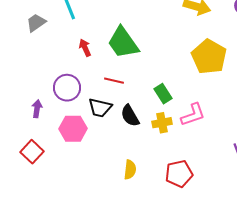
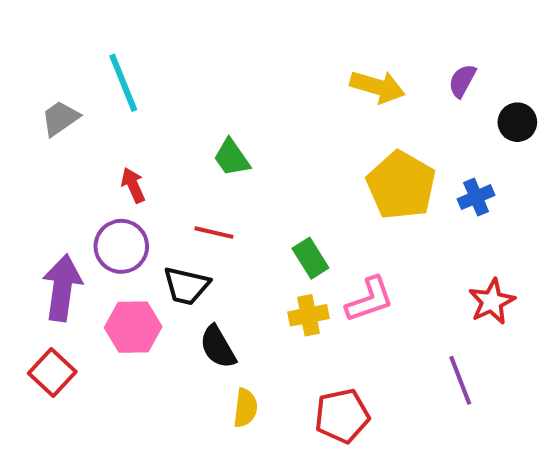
green trapezoid: (123, 43) -> (232, 158), size x0.6
red arrow: (85, 48) -> (133, 185), moved
purple arrow: (37, 109) -> (62, 288), size x1.8
black semicircle: (130, 116) -> (218, 347), moved

